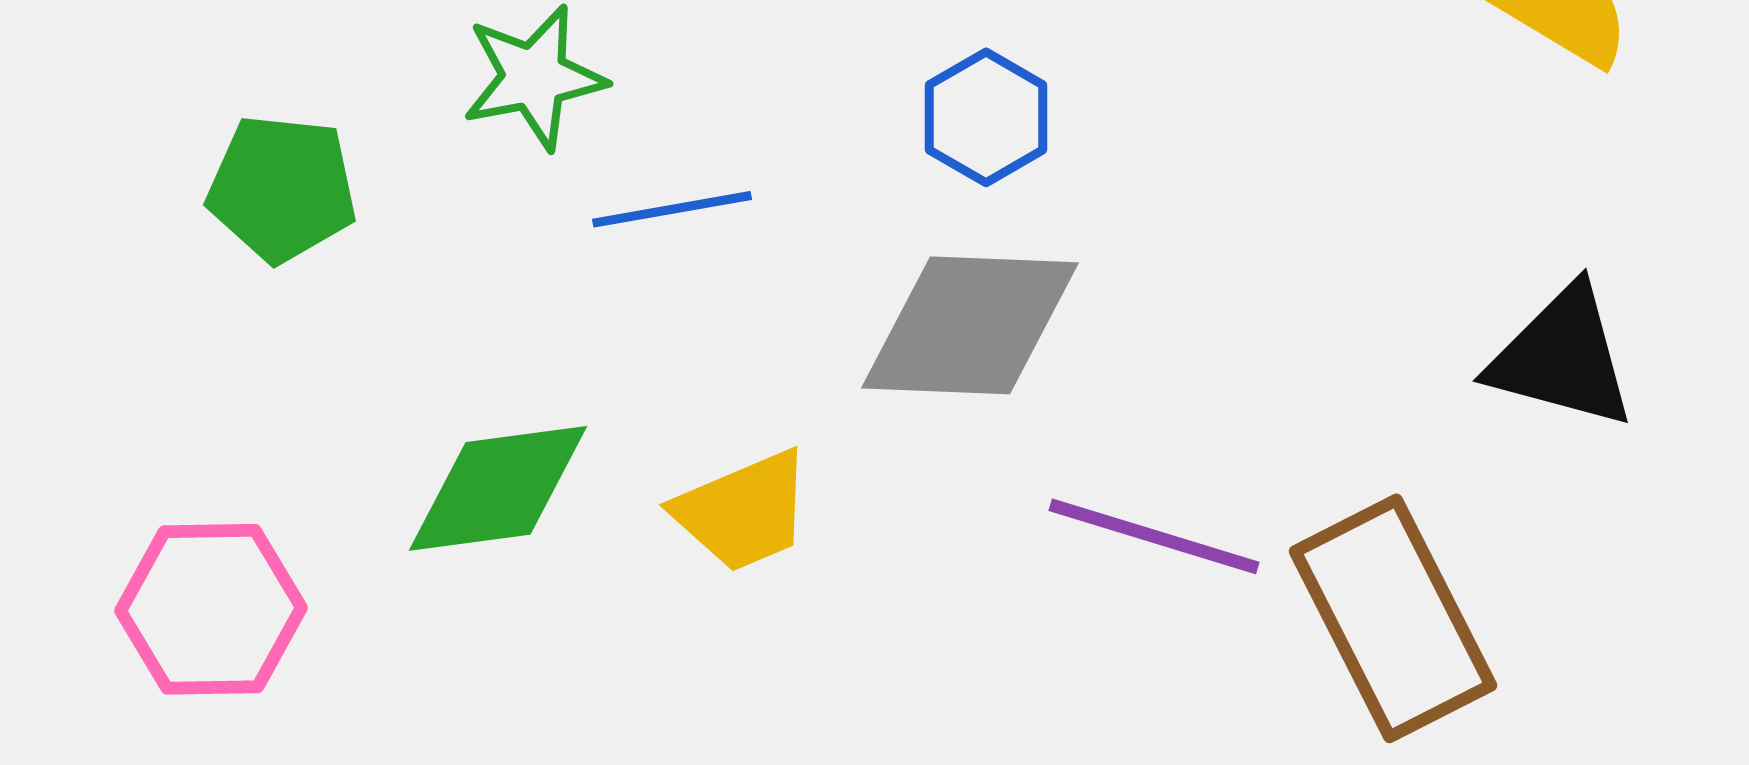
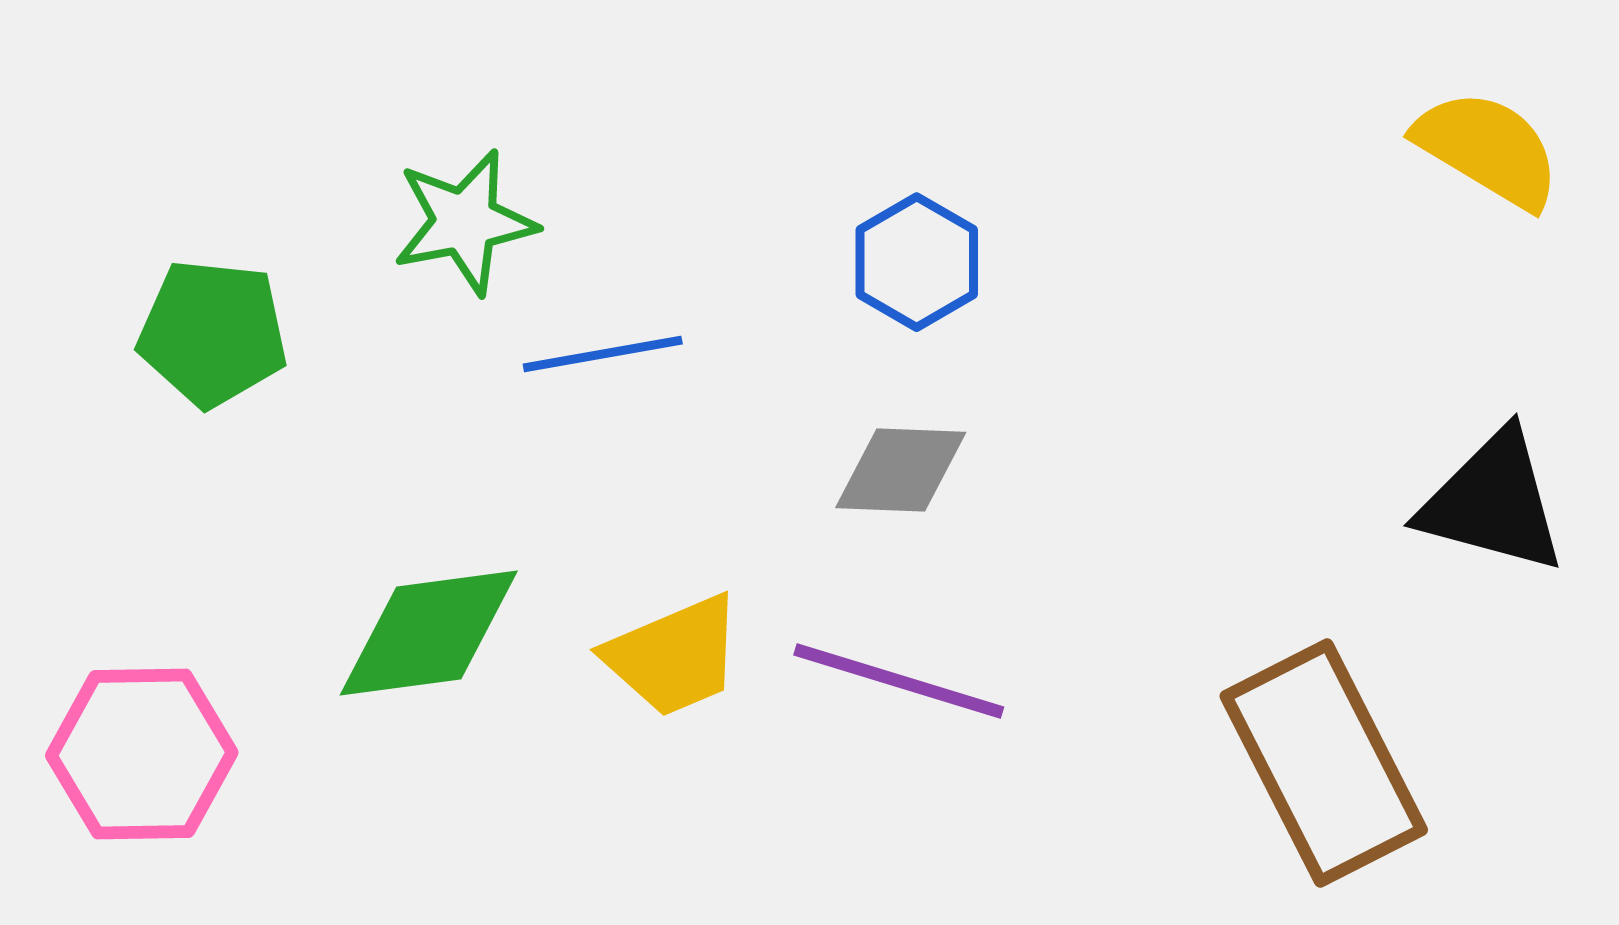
gray diamond: (970, 325) -> (901, 470), size x0.6
purple line: (1154, 536) -> (899, 681), moved

